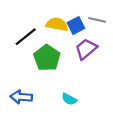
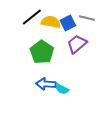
black line: (26, 37) -> (32, 17), moved
blue arrow: (21, 97) -> (46, 84), moved

